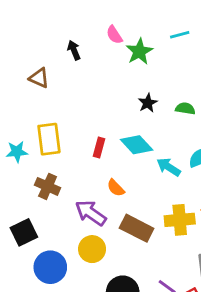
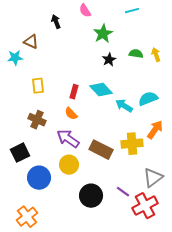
green star: (139, 51) -> (103, 34), moved
green semicircle: (185, 109) -> (136, 54), moved
yellow rectangle: (49, 139) -> (38, 86), size x0.7
cyan star: (17, 152) -> (15, 58), moved
orange semicircle: (116, 188) -> (71, 114), moved

